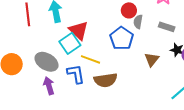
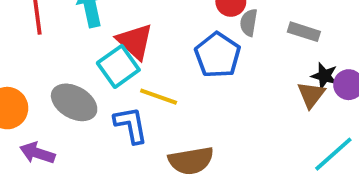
brown triangle: (152, 59) -> (311, 95), moved
brown semicircle: (106, 80) -> (191, 161), moved
purple arrow: (49, 86) -> (37, 153), moved, turned -54

